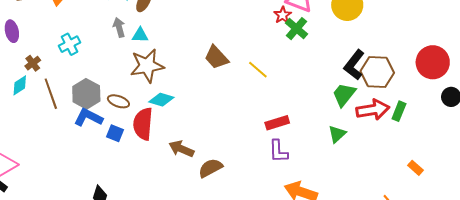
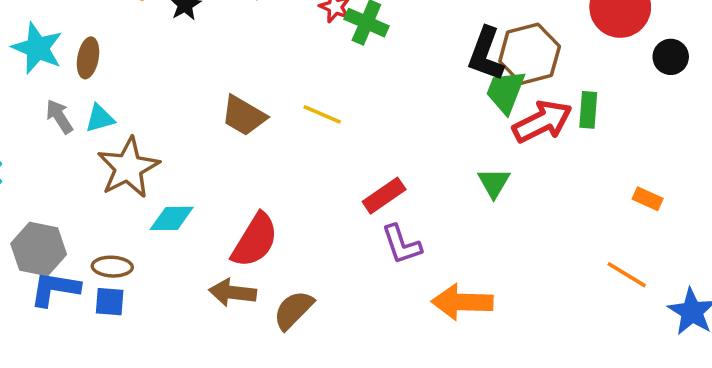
green trapezoid: (344, 95) -> (505, 92), moved
brown ellipse: (118, 101) -> (112, 267), moved
red semicircle: (143, 124) -> (255, 240), moved, turned -136

